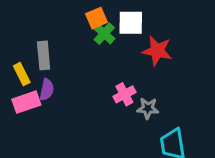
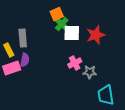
white square: (131, 23) -> (72, 33), moved
red star: (157, 51) -> (96, 35), turned -30

